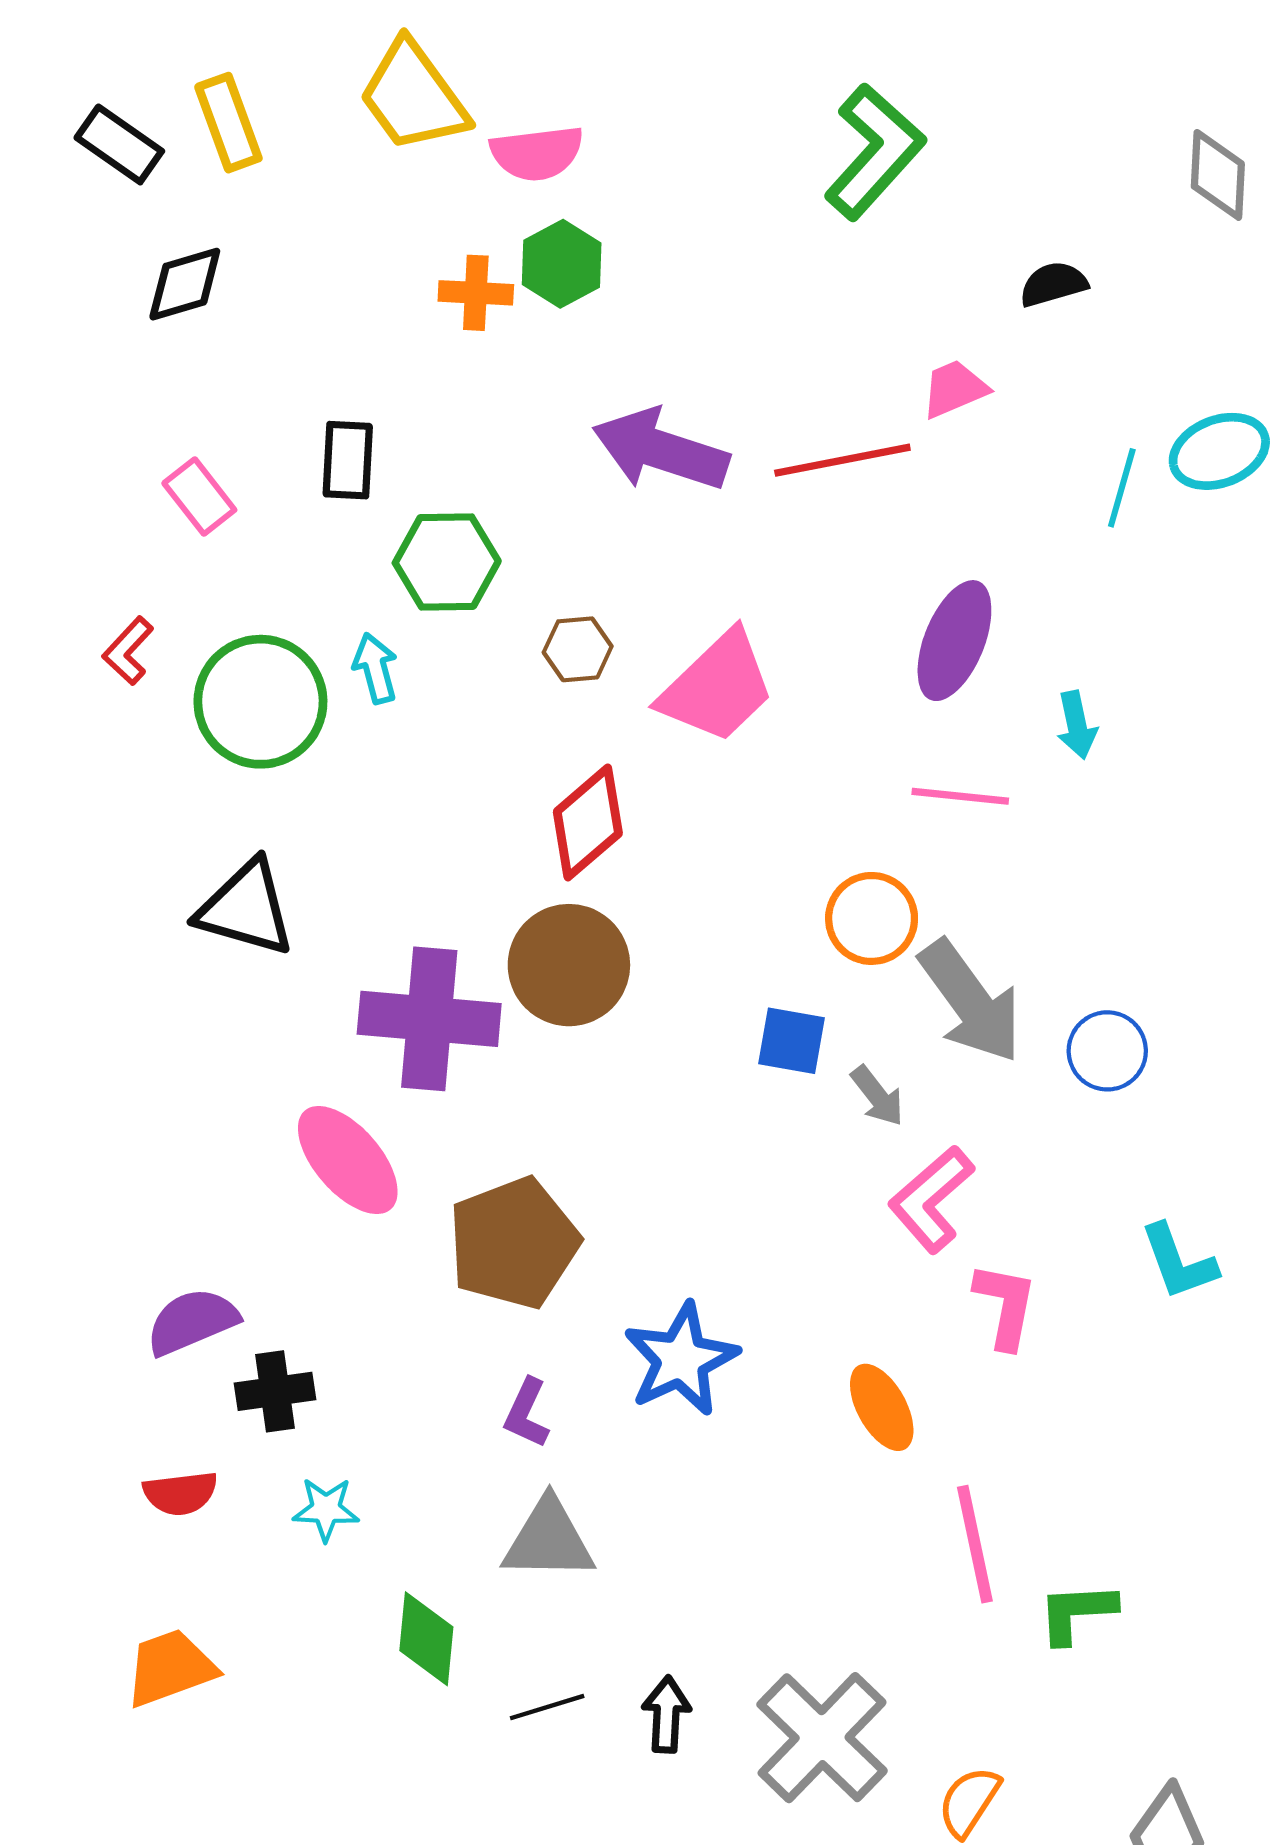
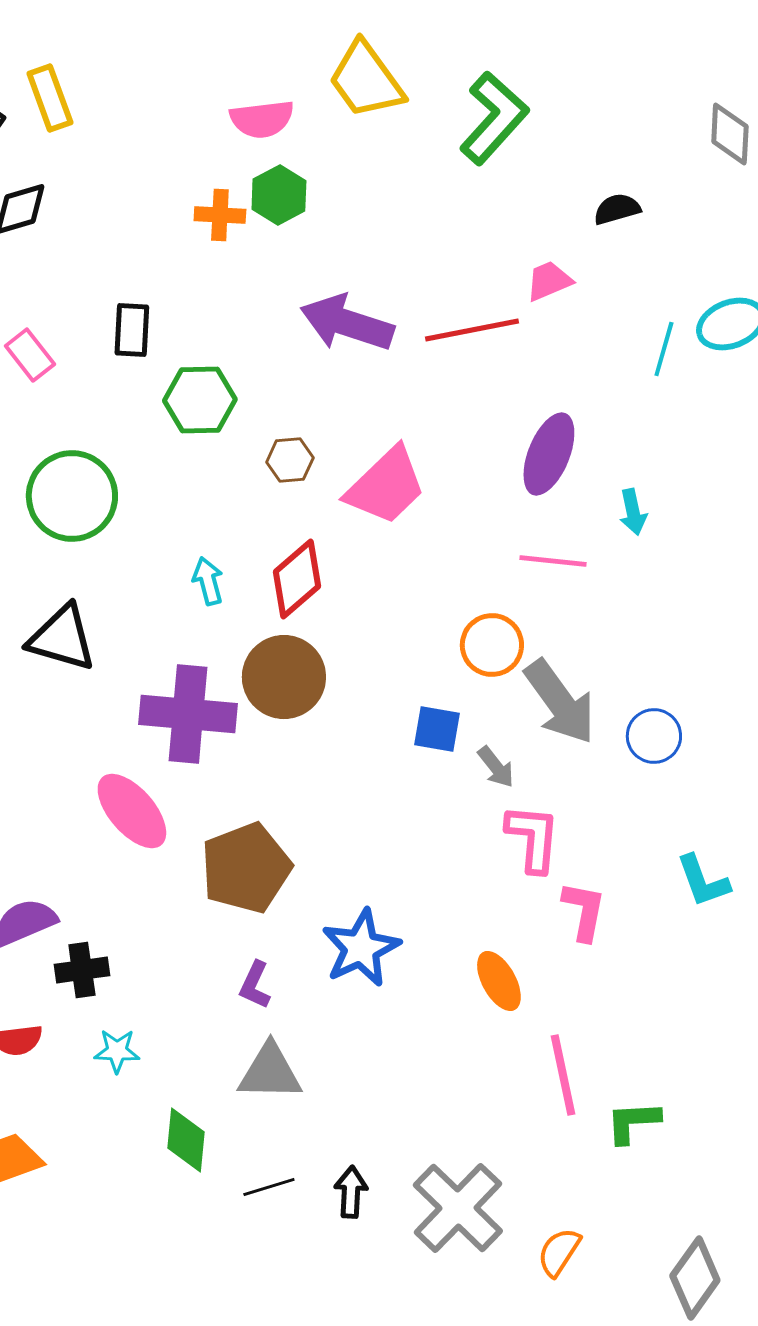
yellow trapezoid: (413, 96) -> (366, 80), moved
cyan arrow: (375, 668) -> (208, 581), moved
pink L-shape: (931, 1199) -> (533, 838), turned 136

